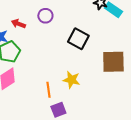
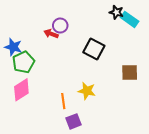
red arrow: (18, 24) -> (51, 34), moved
brown square: (113, 62) -> (130, 72), size x0.7

